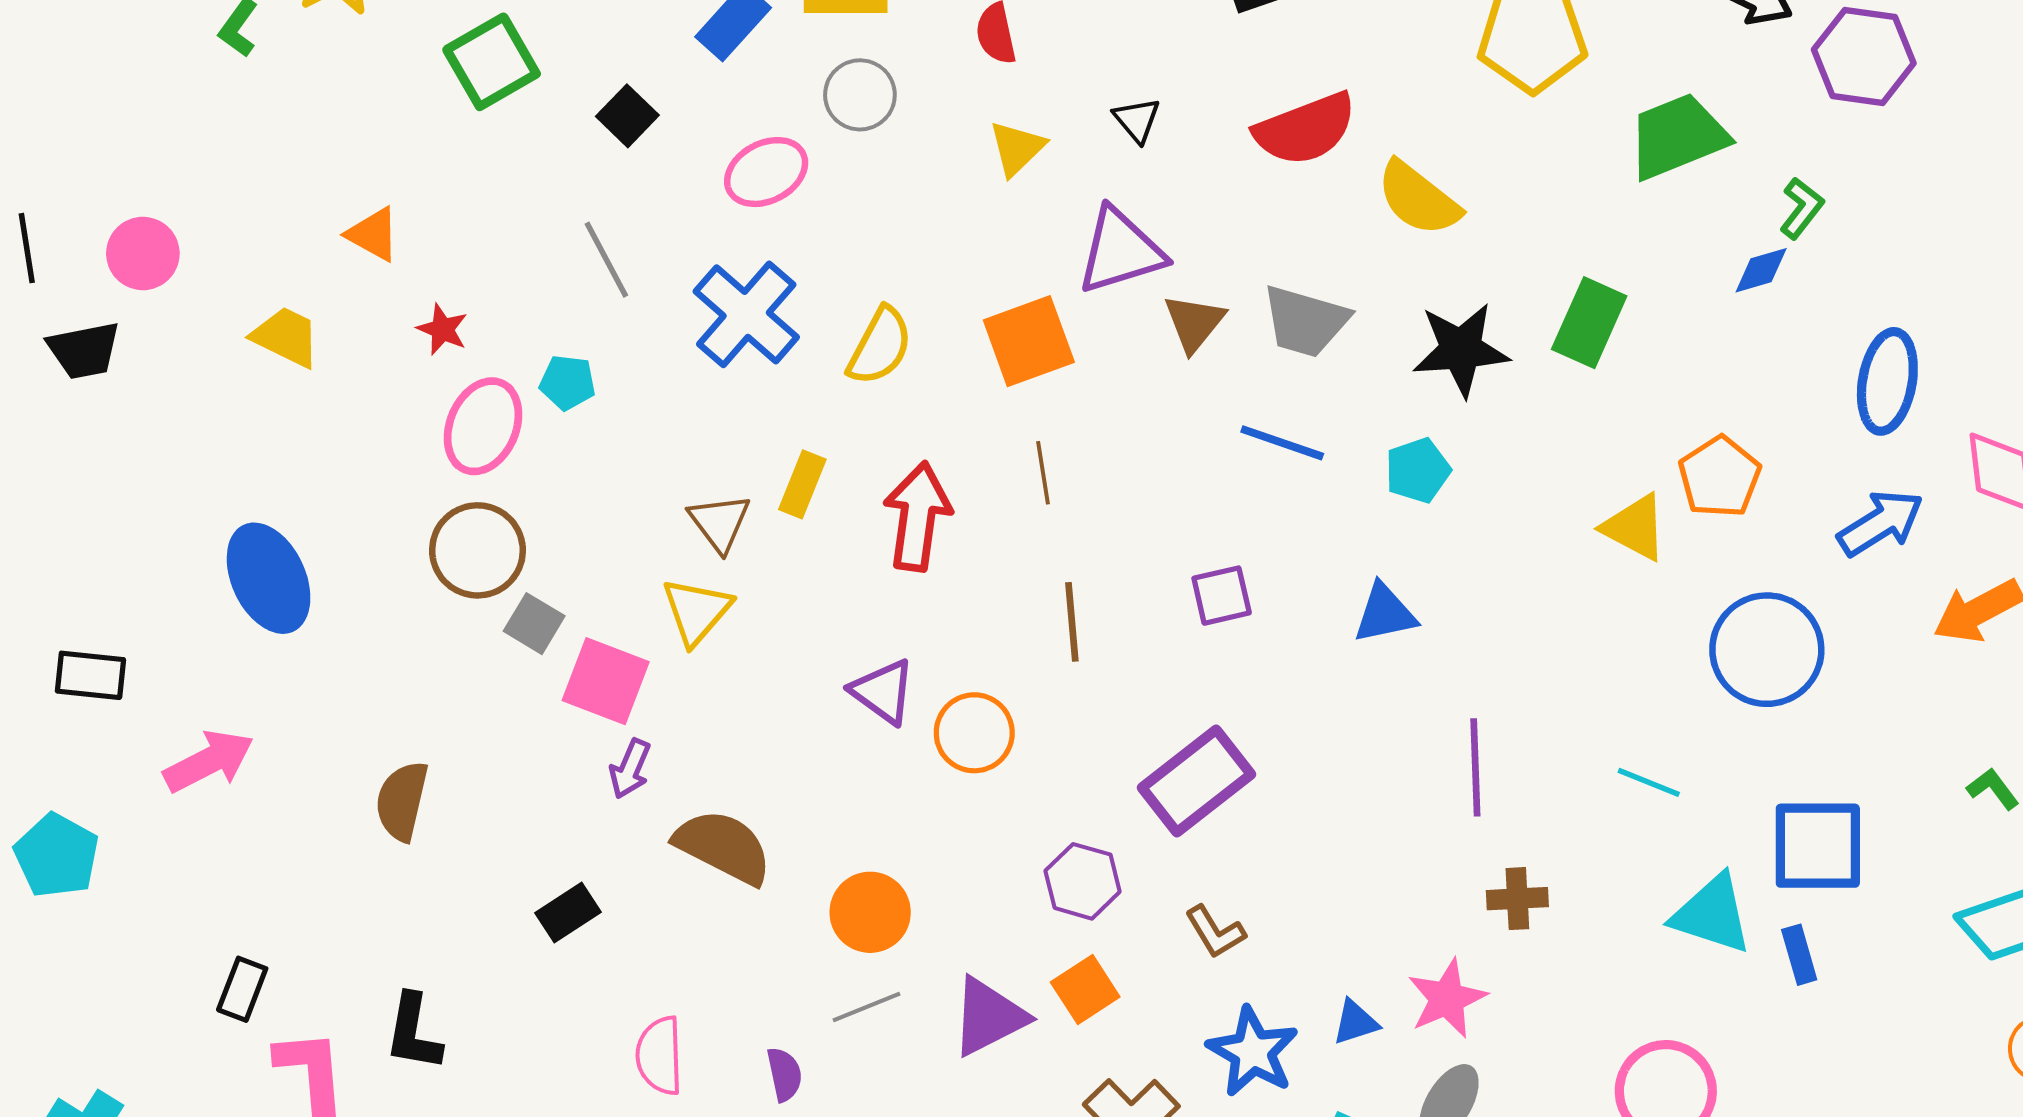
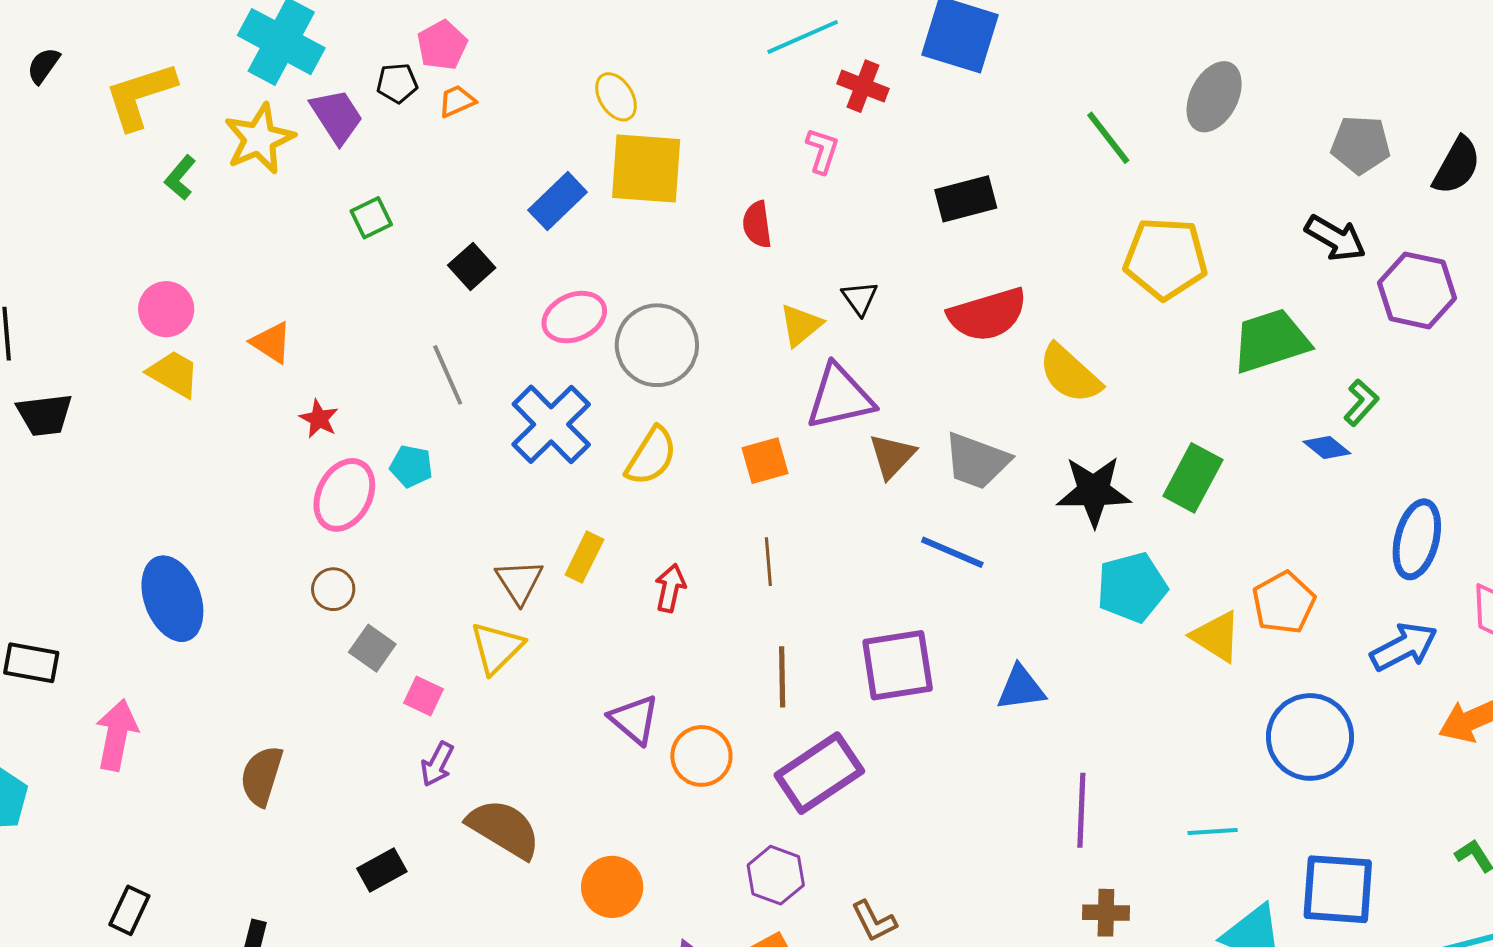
green square: (492, 62) -> (371, 218), size x0.6
gray circle: (860, 95) -> (657, 345), moved, size x1.5
yellow triangle: (1017, 148) -> (801, 325), moved
pink circle: (143, 254) -> (166, 309), moved
blue diamond: (1761, 270) -> (1327, 448), turned 51
yellow trapezoid: (286, 337) -> (174, 374), moved
orange square: (1029, 341) -> (765, 461), size x0.7
cyan pentagon: (1418, 470) -> (1132, 587), moved, size x1.4
red arrow: (917, 516) -> (670, 588), size x0.6
brown circle: (477, 550) -> (333, 589), size x0.6
purple square: (1222, 596) -> (898, 665), size x1.6
pink square: (606, 681) -> (423, 696), size x0.6
pink arrow: (209, 761) -> (117, 735), turned -56
purple rectangle: (1197, 781) -> (819, 773), moved
cyan line: (1649, 782) -> (1213, 831), turned -30

